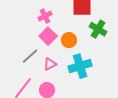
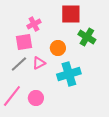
pink square: (48, 36) -> (24, 42), moved, turned 36
pink triangle: (50, 64) -> (39, 63), moved

